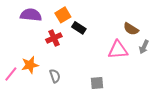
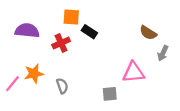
purple semicircle: (31, 15) -> (27, 31), moved
orange square: (63, 15) -> (71, 17), turned 35
pink triangle: (118, 50) -> (133, 72), moved

